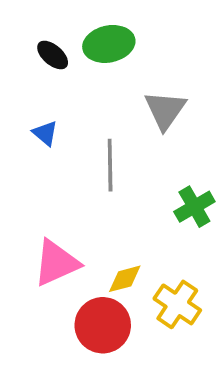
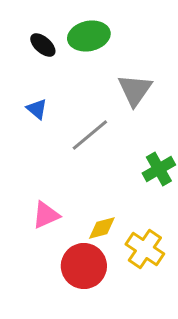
gray line: (110, 165) -> (90, 135), turned 51
pink triangle: (56, 263) -> (46, 215), size x0.7

